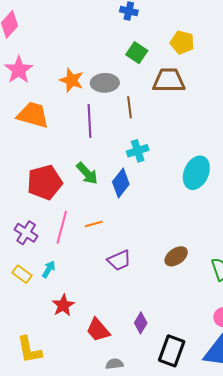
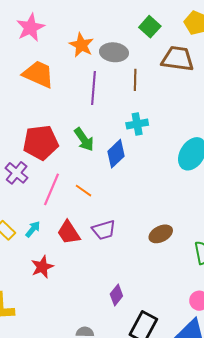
orange line: (94, 224) -> (83, 191), turned 42
purple cross: (26, 233) -> (17, 173), moved
red trapezoid: (98, 330) -> (69, 233), moved

